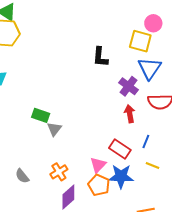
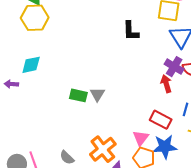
purple cross: (128, 86) -> (174, 67), moved
gray triangle: (54, 129) -> (97, 94), moved
orange cross: (59, 172) -> (103, 149), size x1.5

